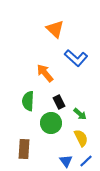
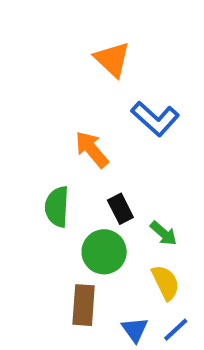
brown rectangle: (24, 149) -> (84, 305), moved

